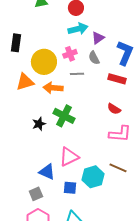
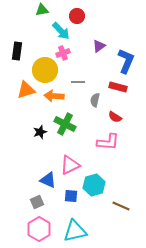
cyan arrow: (78, 29) -> (61, 31), moved, turned 60
pink cross: (70, 54) -> (63, 53), moved
gray semicircle: (94, 58) -> (95, 100), moved, turned 40
pink L-shape: (120, 134) -> (108, 142), moved
brown line: (118, 168) -> (121, 206), moved

